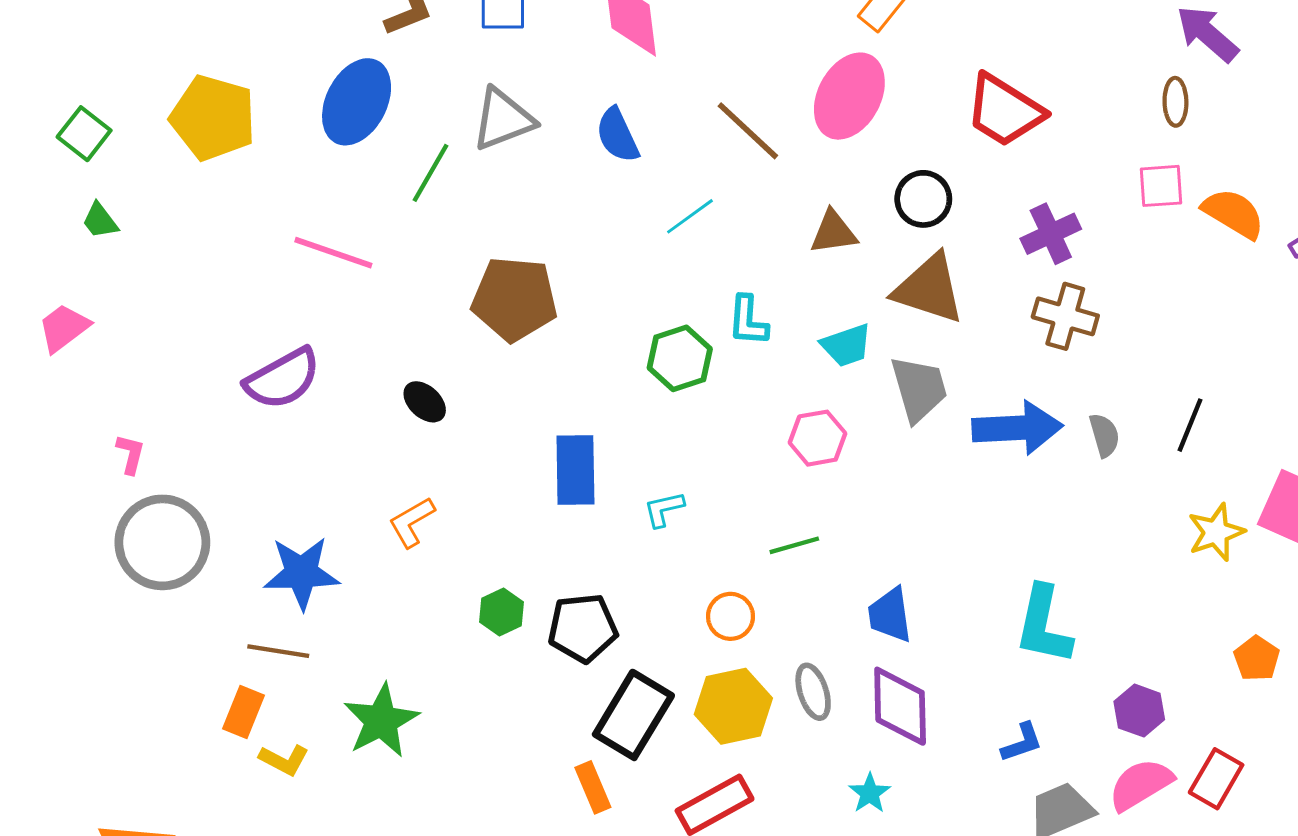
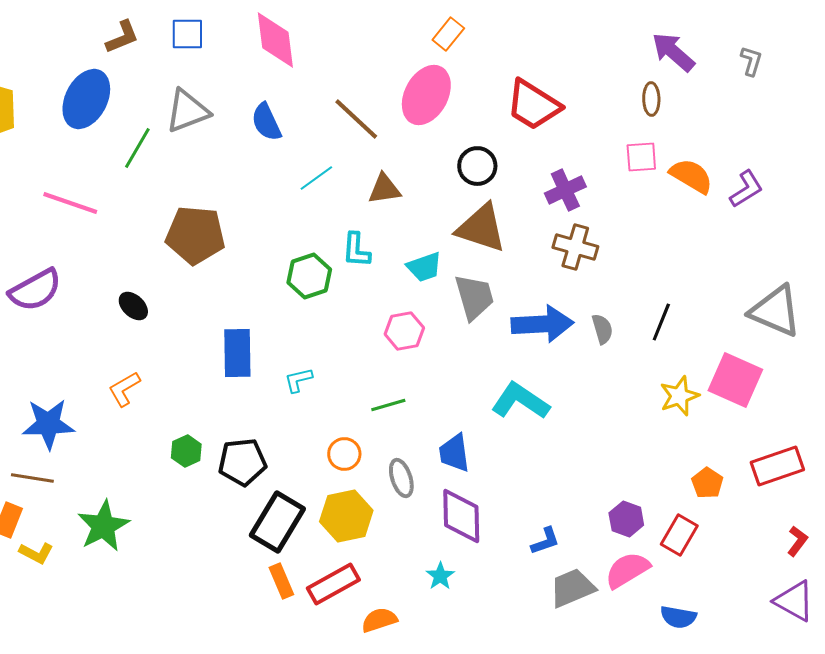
brown triangle: (833, 232) -> (384, 189), moved
cyan L-shape: (1044, 625) -> (520, 401), moved, turned 112
gray ellipse: (813, 692) -> (401, 478), moved
red rectangle: (1216, 779) -> (679, 535), moved
orange rectangle: (593, 787) -> (281, 581), moved

